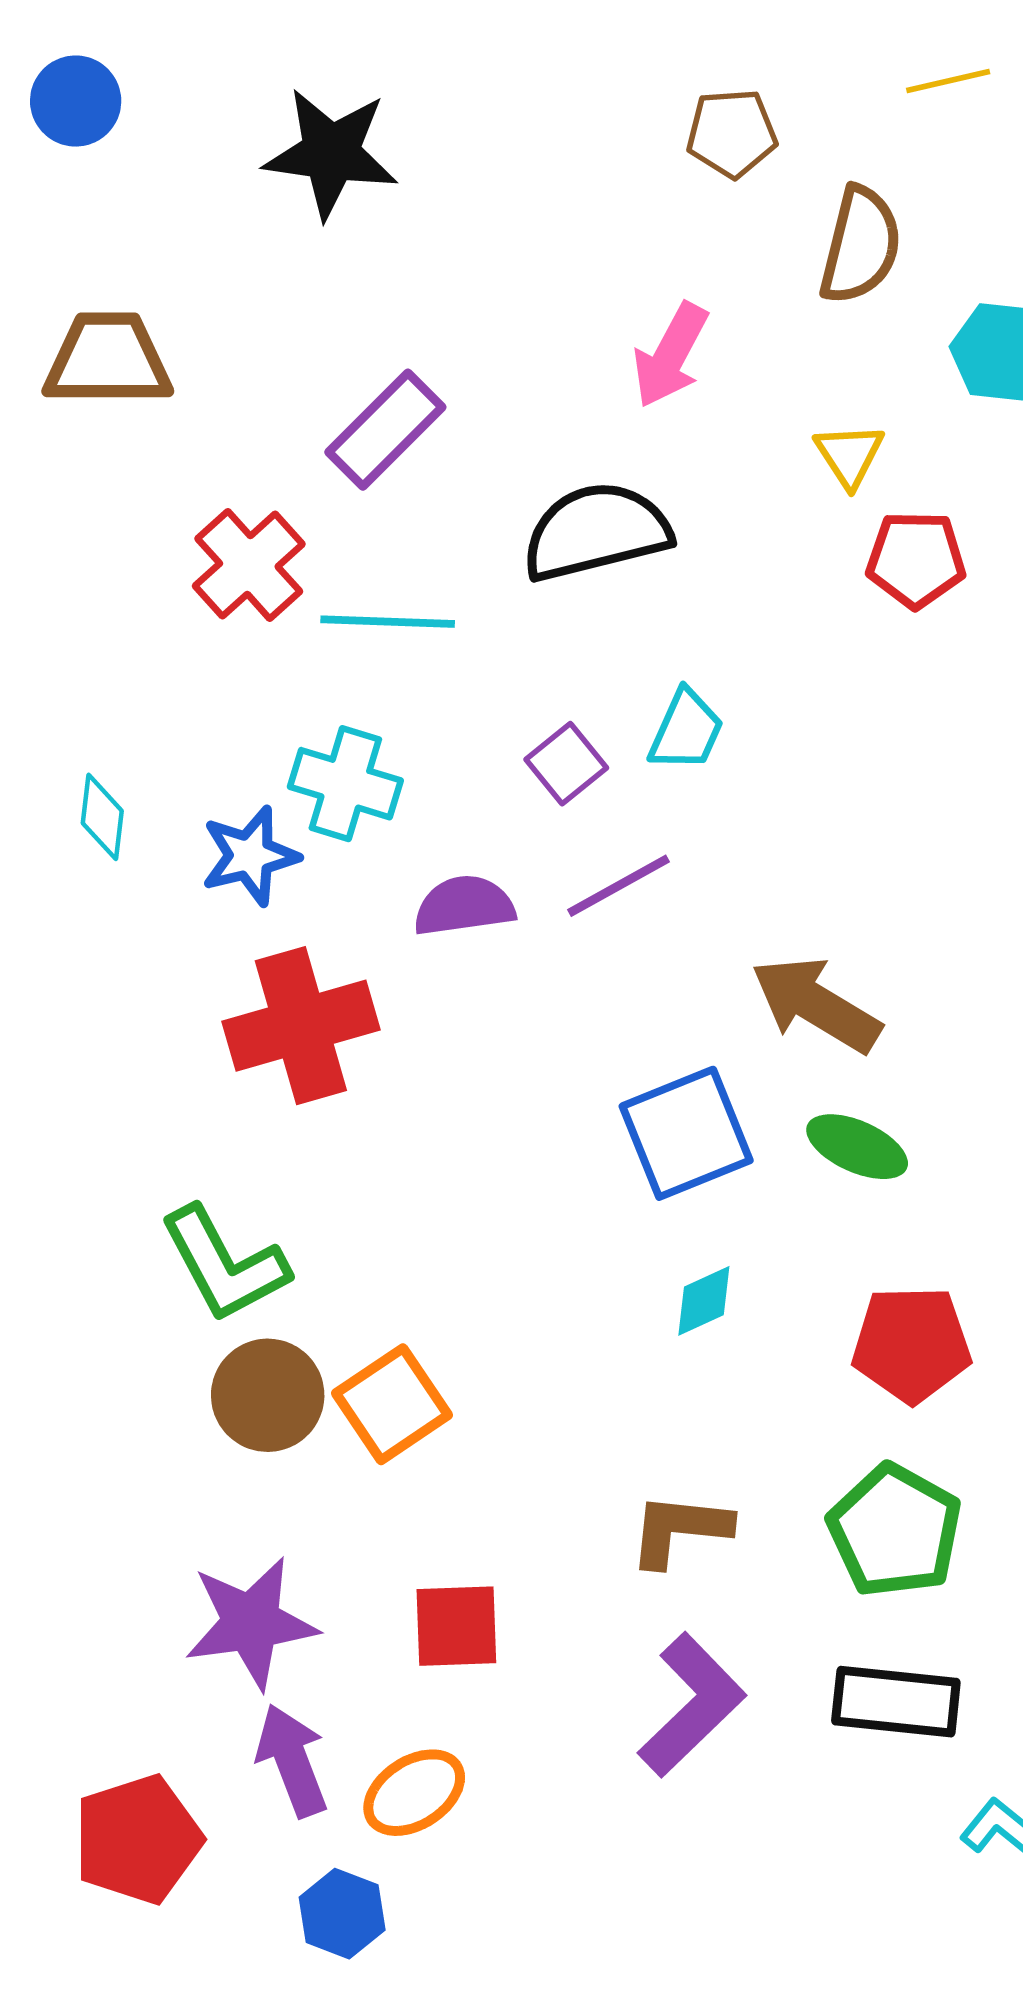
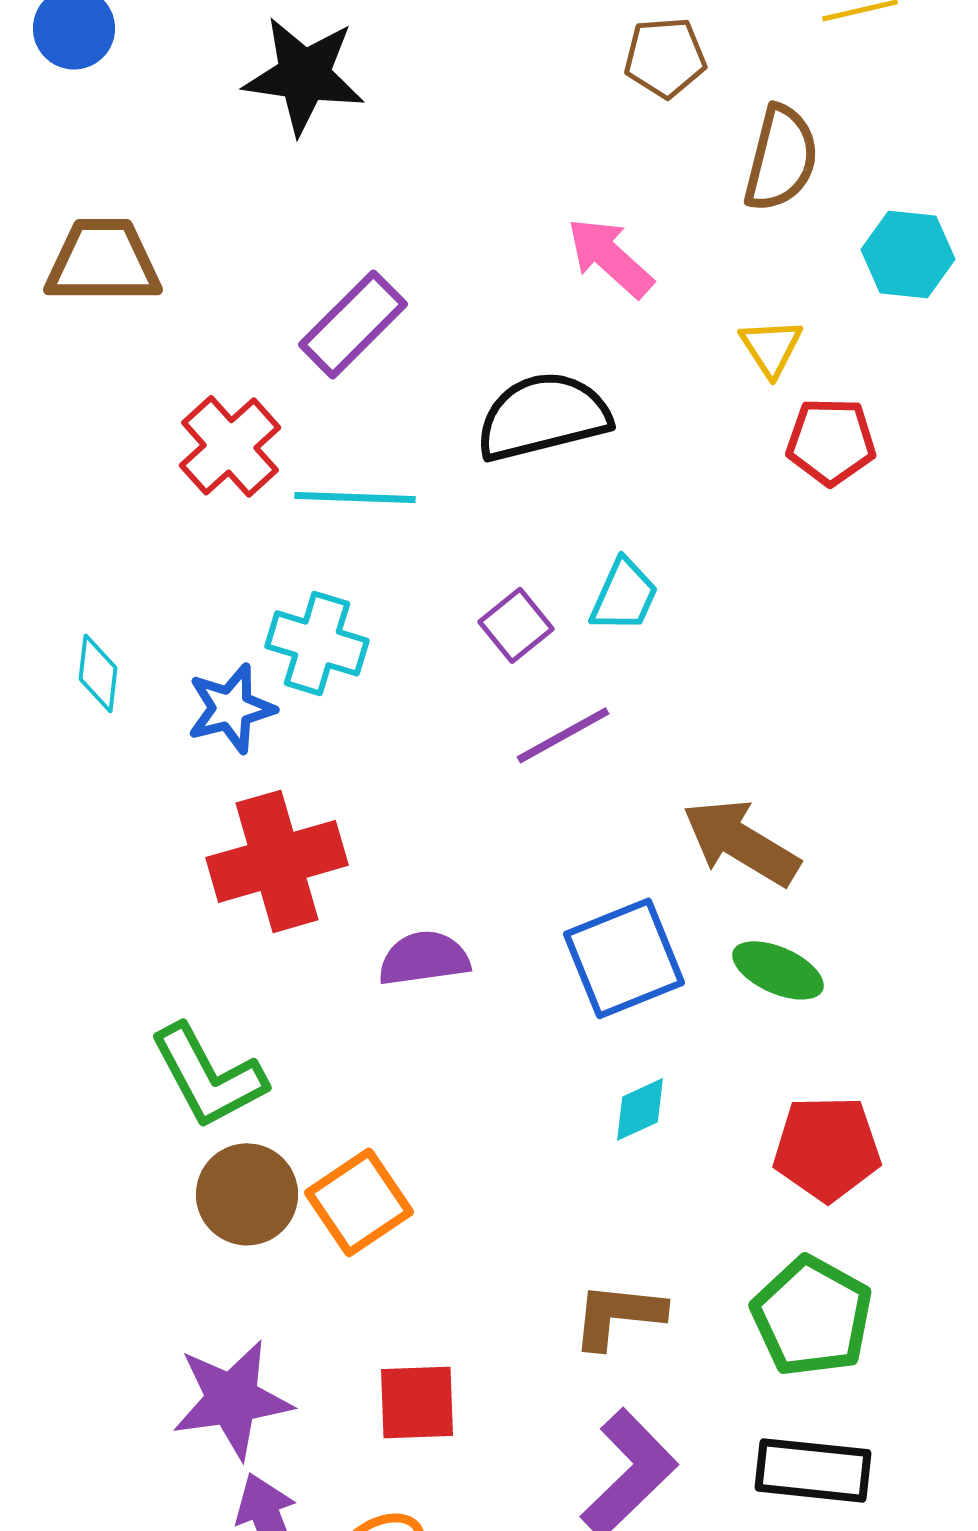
pink arrow: (671, 355) -> (610, 257), turned 104
purple semicircle: (464, 906) -> (424, 958), moved

